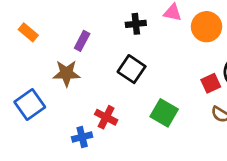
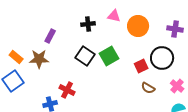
orange rectangle: (28, 32) -> (16, 57), moved
green square: (164, 113) -> (109, 56), moved, turned 30

